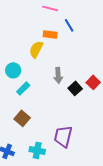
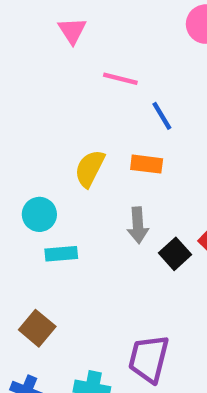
orange rectangle: (50, 34) -> (147, 164), moved
cyan rectangle: (23, 88) -> (61, 254), turned 40
brown square: (22, 118) -> (37, 328), moved

